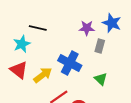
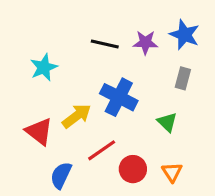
black line: (38, 28) -> (105, 44), moved
gray rectangle: (100, 46) -> (183, 78), moved
red triangle: (19, 70) -> (39, 132), moved

